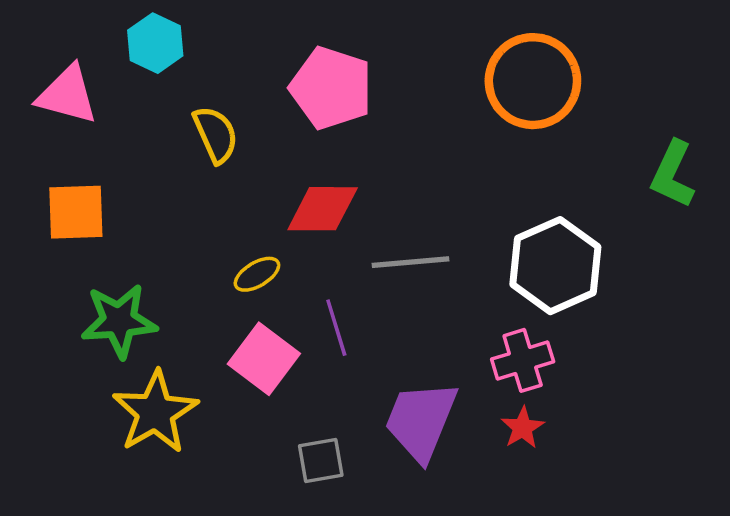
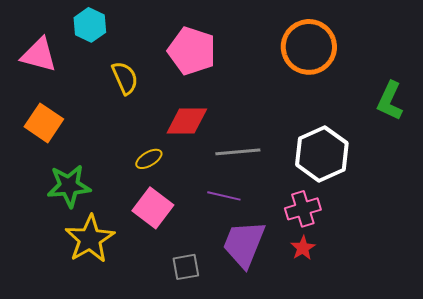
orange square: (76, 212) -> (44, 123), turned 36
purple line: (336, 328) -> (224, 196), moved, turned -60

